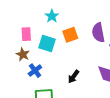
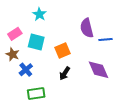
pink rectangle: (26, 34) -> (15, 34), turned 64
orange square: (70, 35) -> (63, 50), moved

